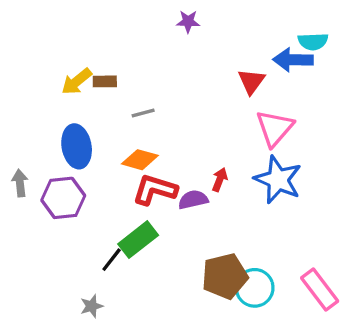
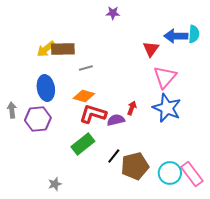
cyan semicircle: (313, 41) -> (194, 34), moved, turned -84
brown rectangle: (105, 81) -> (63, 49), size x1.6
black line: (112, 260) -> (114, 156), moved
cyan circle: (255, 288) -> (170, 173), moved

